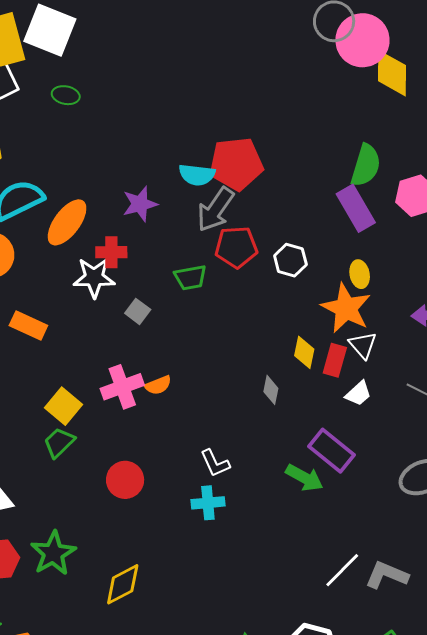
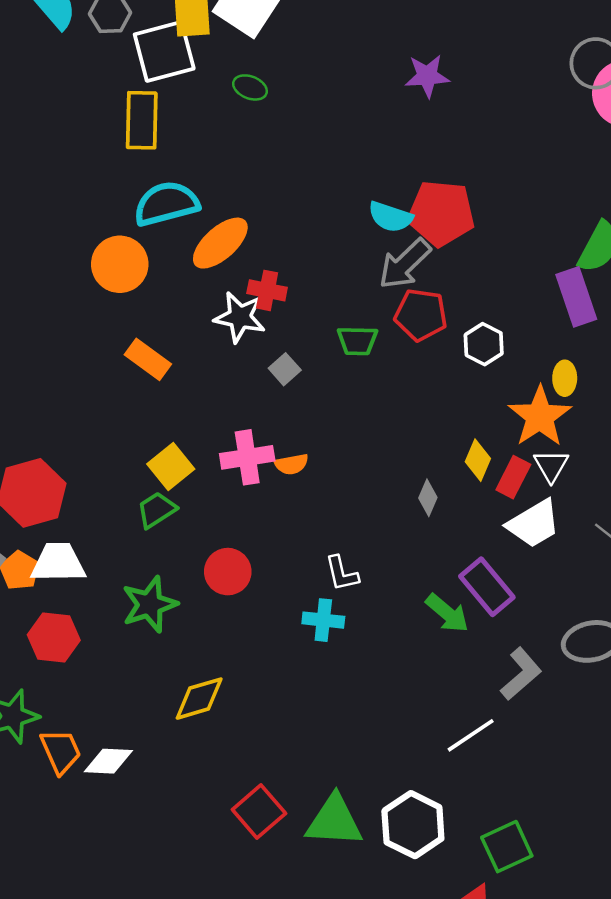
purple star: (140, 204) -> (427, 76), moved
white trapezoid: (358, 394) -> (534, 524), size x1.6
green star: (53, 553) -> (150, 604), moved
gray L-shape: (387, 575) -> (521, 674), moved, turned 105

